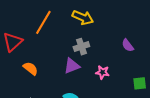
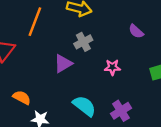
purple triangle: (72, 66) -> (63, 63), moved
orange semicircle: (30, 68) -> (22, 98), moved

